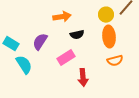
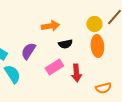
orange semicircle: (115, 61) -> (103, 88), moved
red arrow: (83, 78) -> (76, 73), moved

